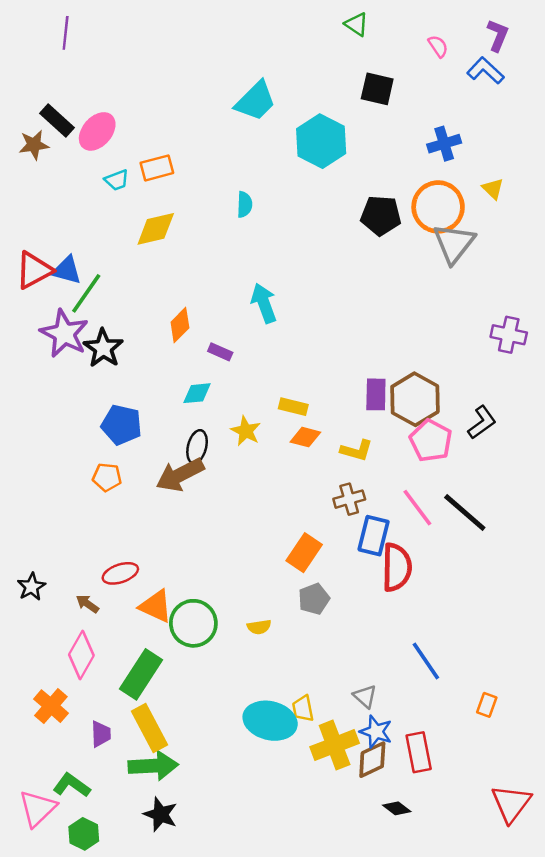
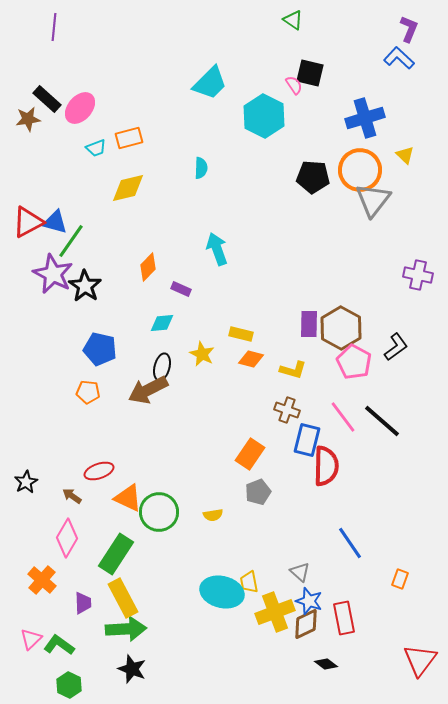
pink semicircle: (438, 46) -> (294, 85), moved
blue cross: (444, 144) -> (365, 118), size x1.4
brown cross: (349, 499) -> (287, 410), turned 35
pink triangle: (38, 808) -> (31, 639), moved, size x0.7

